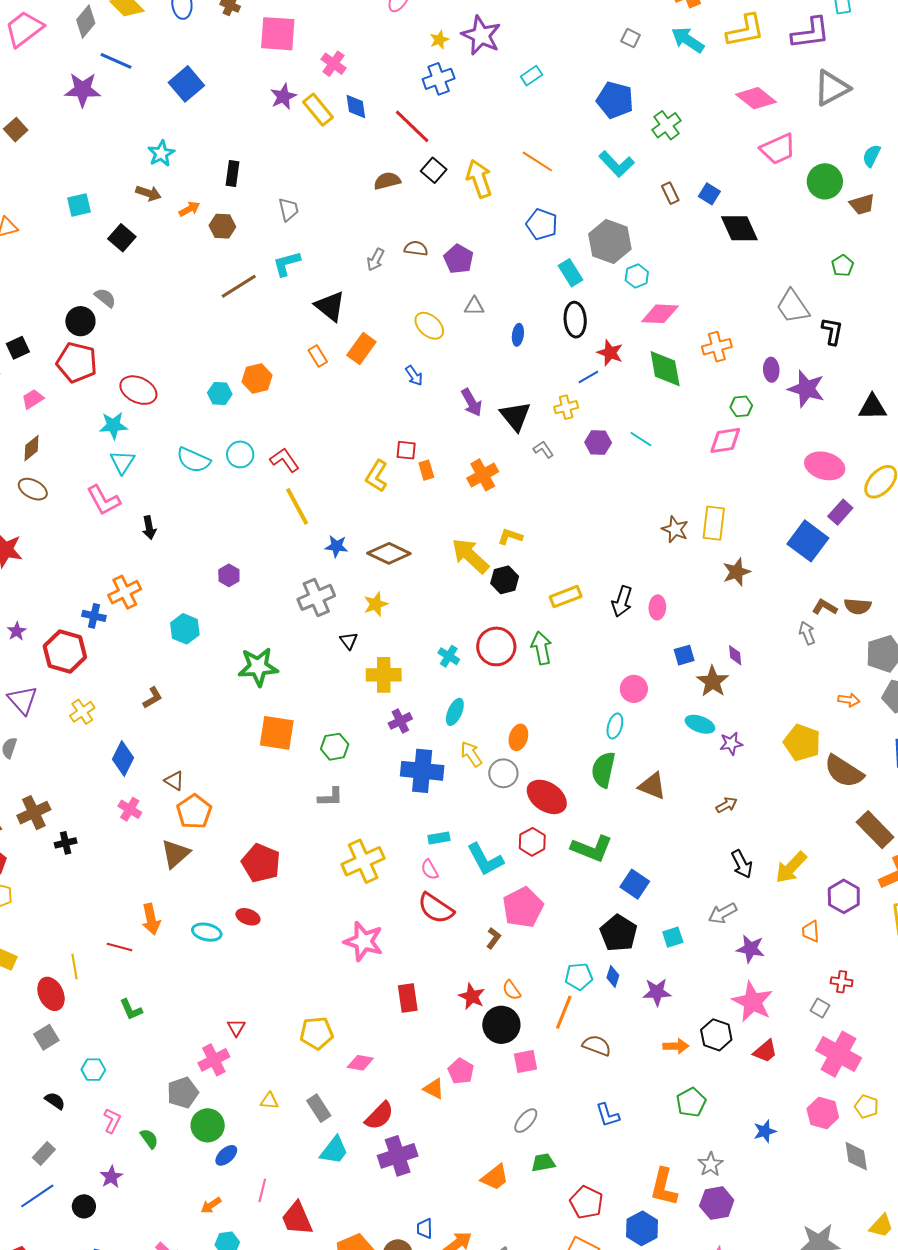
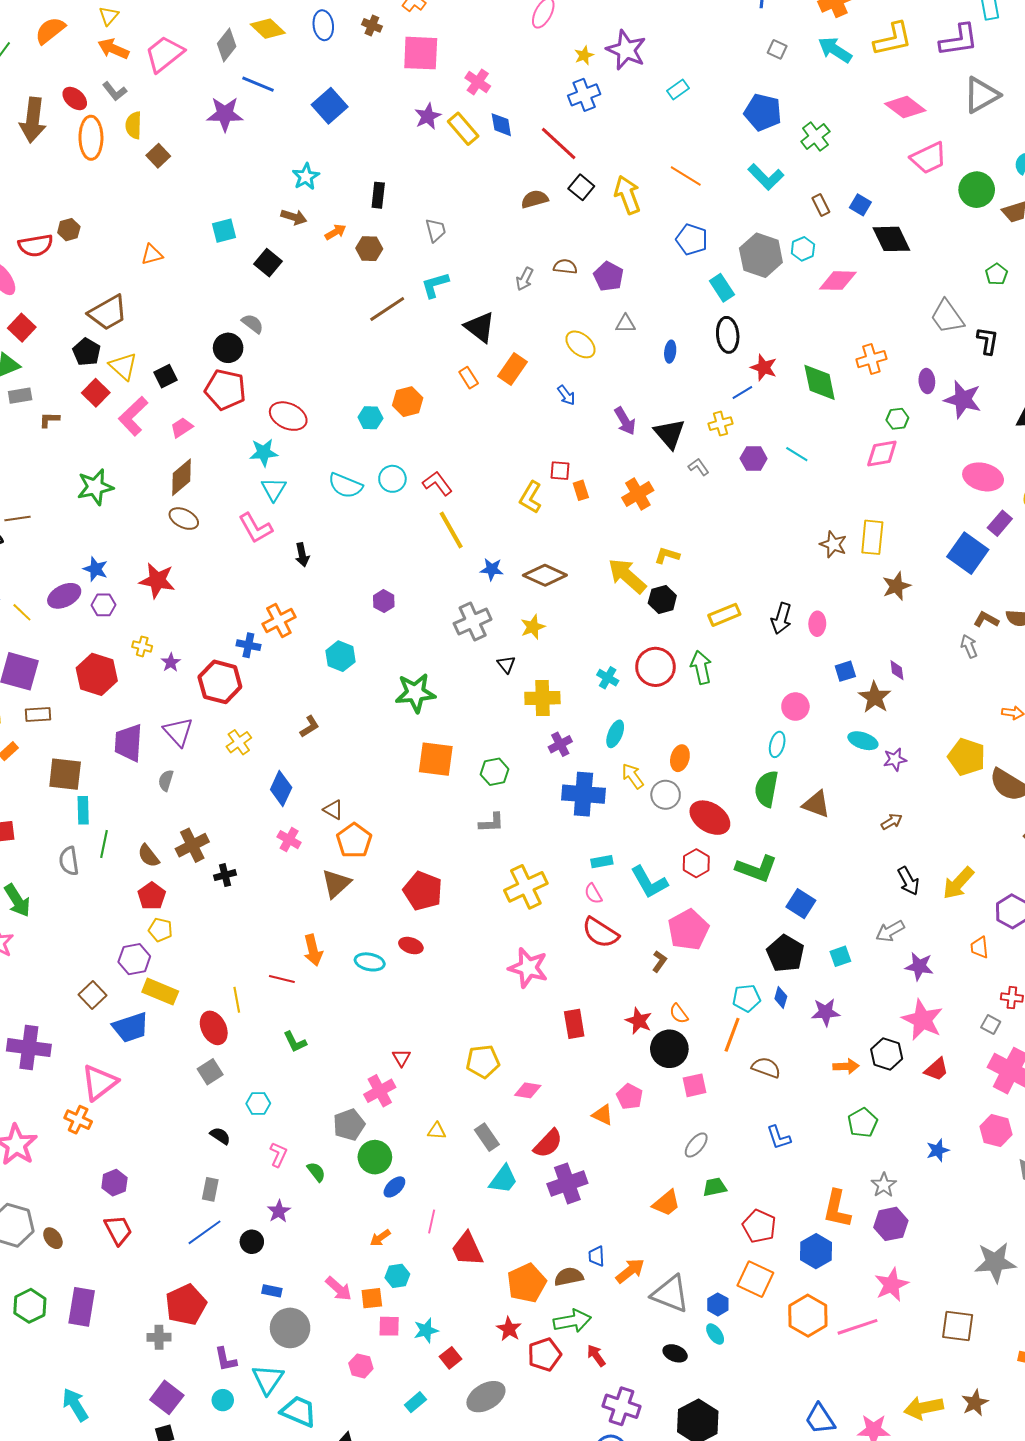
cyan hexagon: (637, 276) -> (803, 249), moved
pink diamond: (660, 314) -> (838, 281), moved
brown diamond: (31, 448) -> (182, 477), size x1.4
gray rectangle: (44, 1154) -> (210, 1189), turned -30

